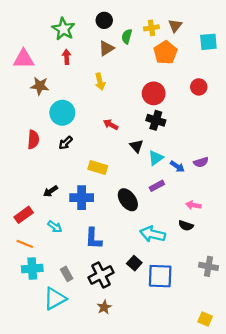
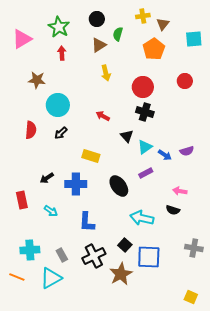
yellow cross: (151, 28) -> (143, 16), moved
pink triangle: (24, 59) -> (22, 39), moved, turned -30
yellow arrow: (100, 82) -> (106, 73), moved
red rectangle: (24, 215) -> (22, 200), turned -66
orange line: (25, 244) -> (17, 277), moved
brown star: (104, 307) -> (121, 274), moved, size x1.6

